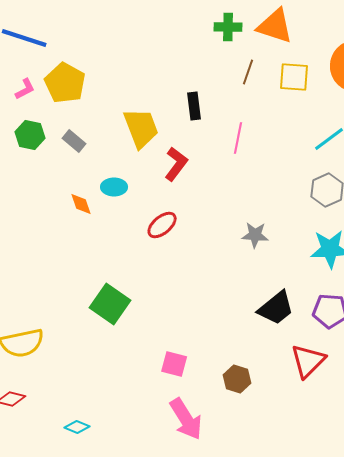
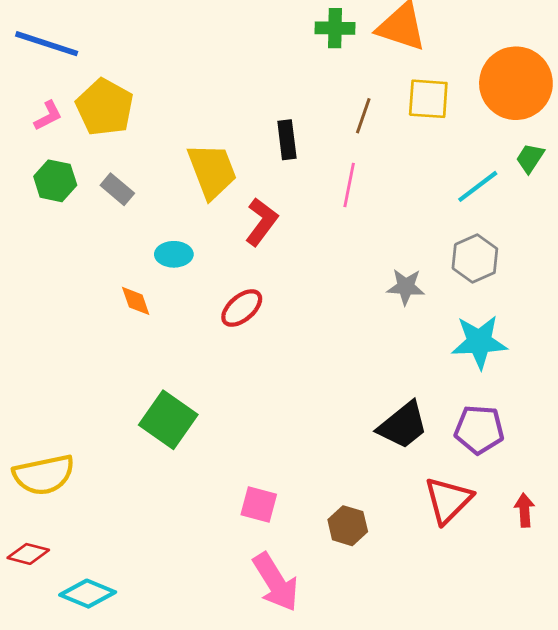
brown line: (248, 72) -> (363, 116), moved
orange diamond: (81, 204) -> (136, 301), moved
gray star: (255, 235) -> (406, 287), moved
cyan diamond: (77, 427) -> (88, 594), moved, size x1.5

